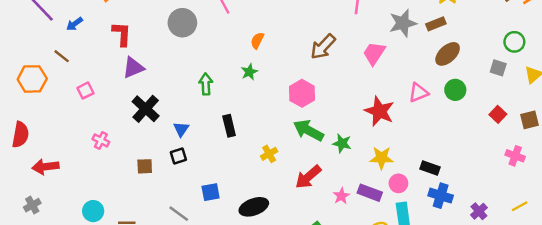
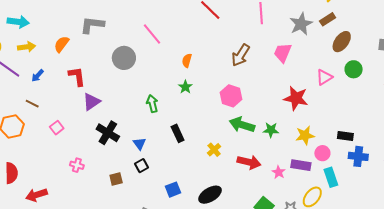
red arrow: (308, 177) -> (249, 162), turned -115

